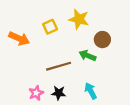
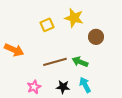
orange arrow: (19, 38) -> (14, 50), moved
green arrow: (87, 56) -> (80, 62), moved
black star: (59, 93) -> (63, 87), moved

